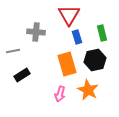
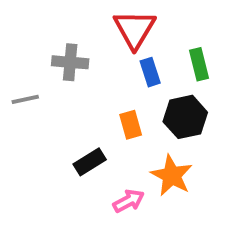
orange rectangle: (67, 64) -> (131, 125), size x0.6
black rectangle: (22, 75) -> (90, 162), moved
pink arrow: (60, 94) -> (129, 201), moved, turned -133

